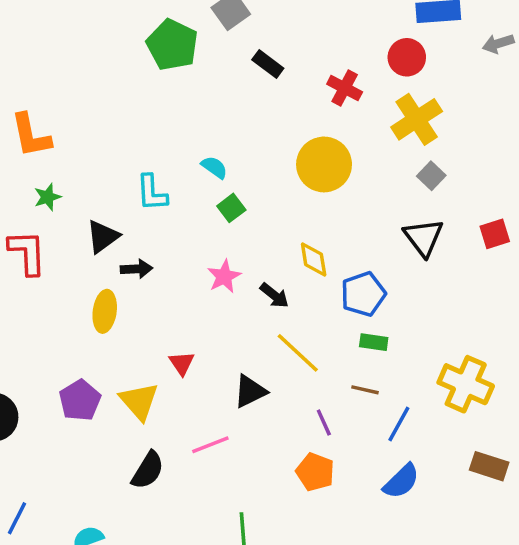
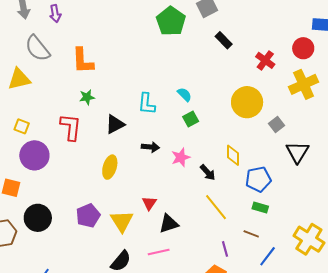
gray square: (431, 176) -> (276, 124), moved
black arrow: (136, 269) -> (150, 147), moved
black triangle: (250, 391) -> (169, 224), moved

